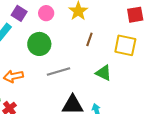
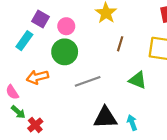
pink circle: (46, 13) -> (66, 26), moved
orange arrow: (13, 76) -> (37, 77), moved

